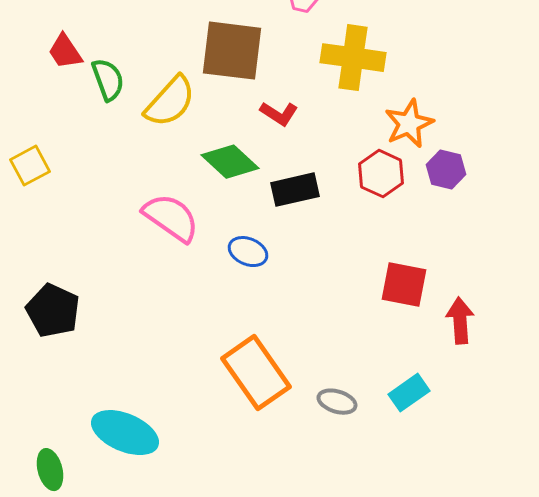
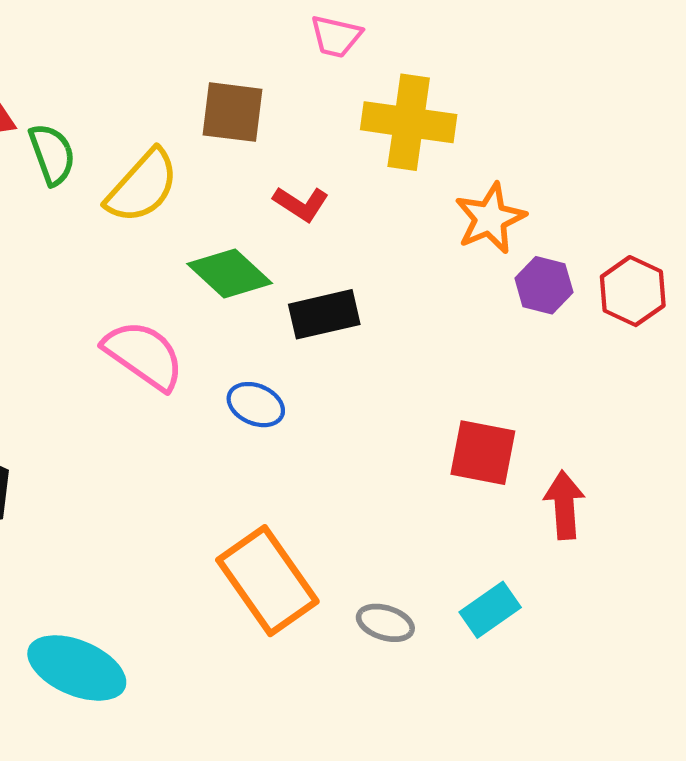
brown square: (232, 51) -> (233, 112), size x0.7
red hexagon: (381, 174) -> (633, 291), moved

